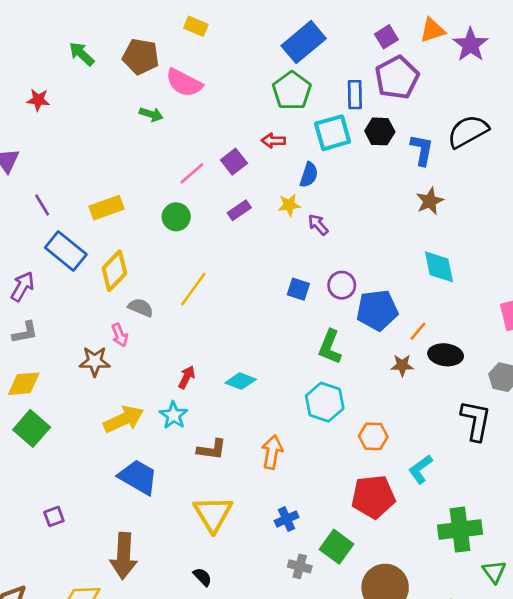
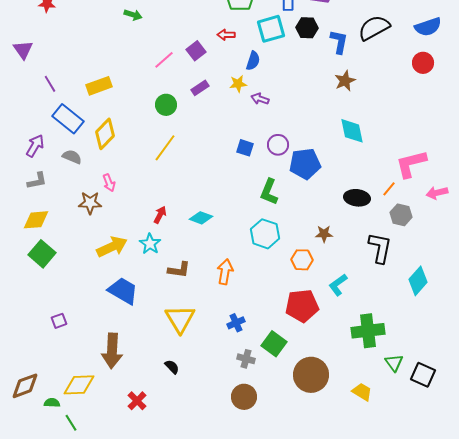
green circle: (176, 217) -> (166, 105), moved
purple arrow: (318, 225) -> (260, 99), turned -30
gray semicircle: (141, 308) -> (72, 157), moved
orange line: (418, 331) -> (389, 189), moved
brown star: (402, 365) -> (324, 234), moved

